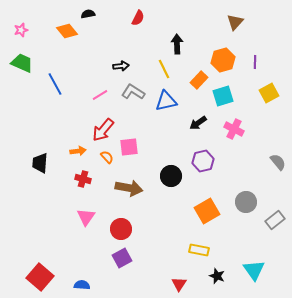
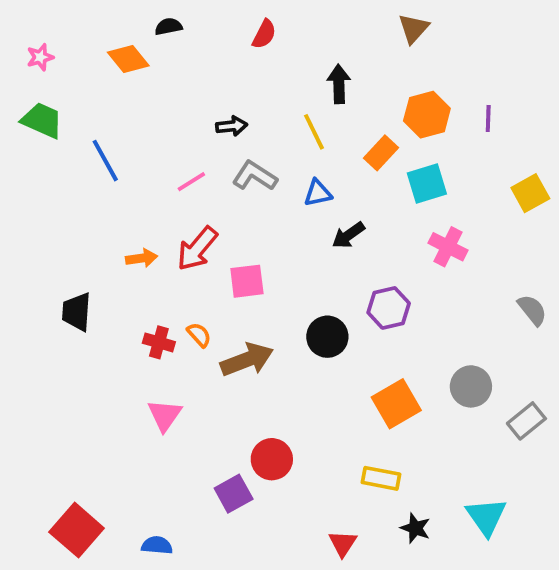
brown triangle: (235, 22) -> (414, 28), moved
yellow square: (269, 93) -> (530, 193), moved
blue triangle: (166, 101) -> (318, 193), size x0.7
black arrow: (198, 123) -> (348, 235), moved
orange arrow: (78, 151) -> (142, 258), moved
orange semicircle: (107, 157) -> (199, 335), moved
brown arrow: (129, 188) -> (247, 360), turned -32
red circle: (121, 229) -> (272, 459), moved

